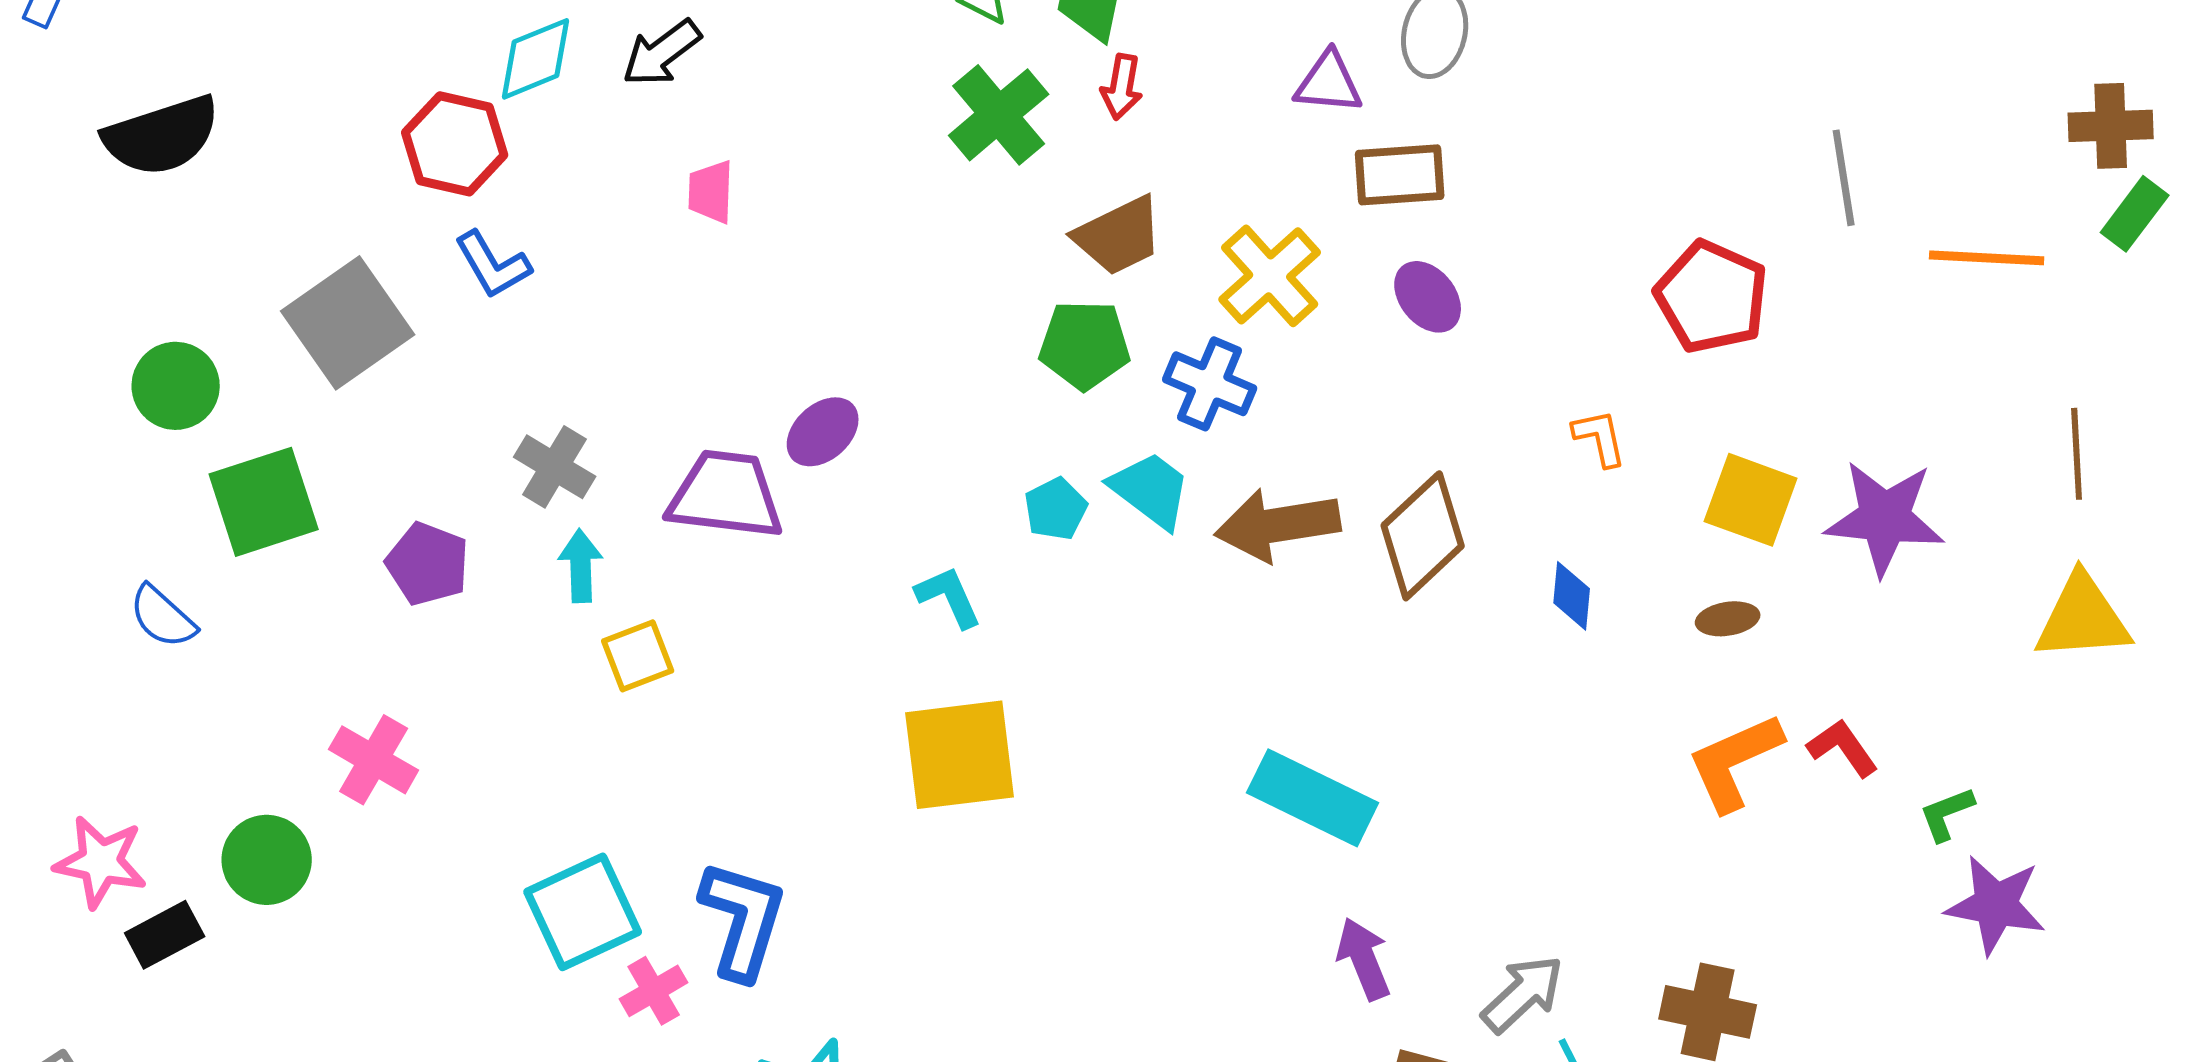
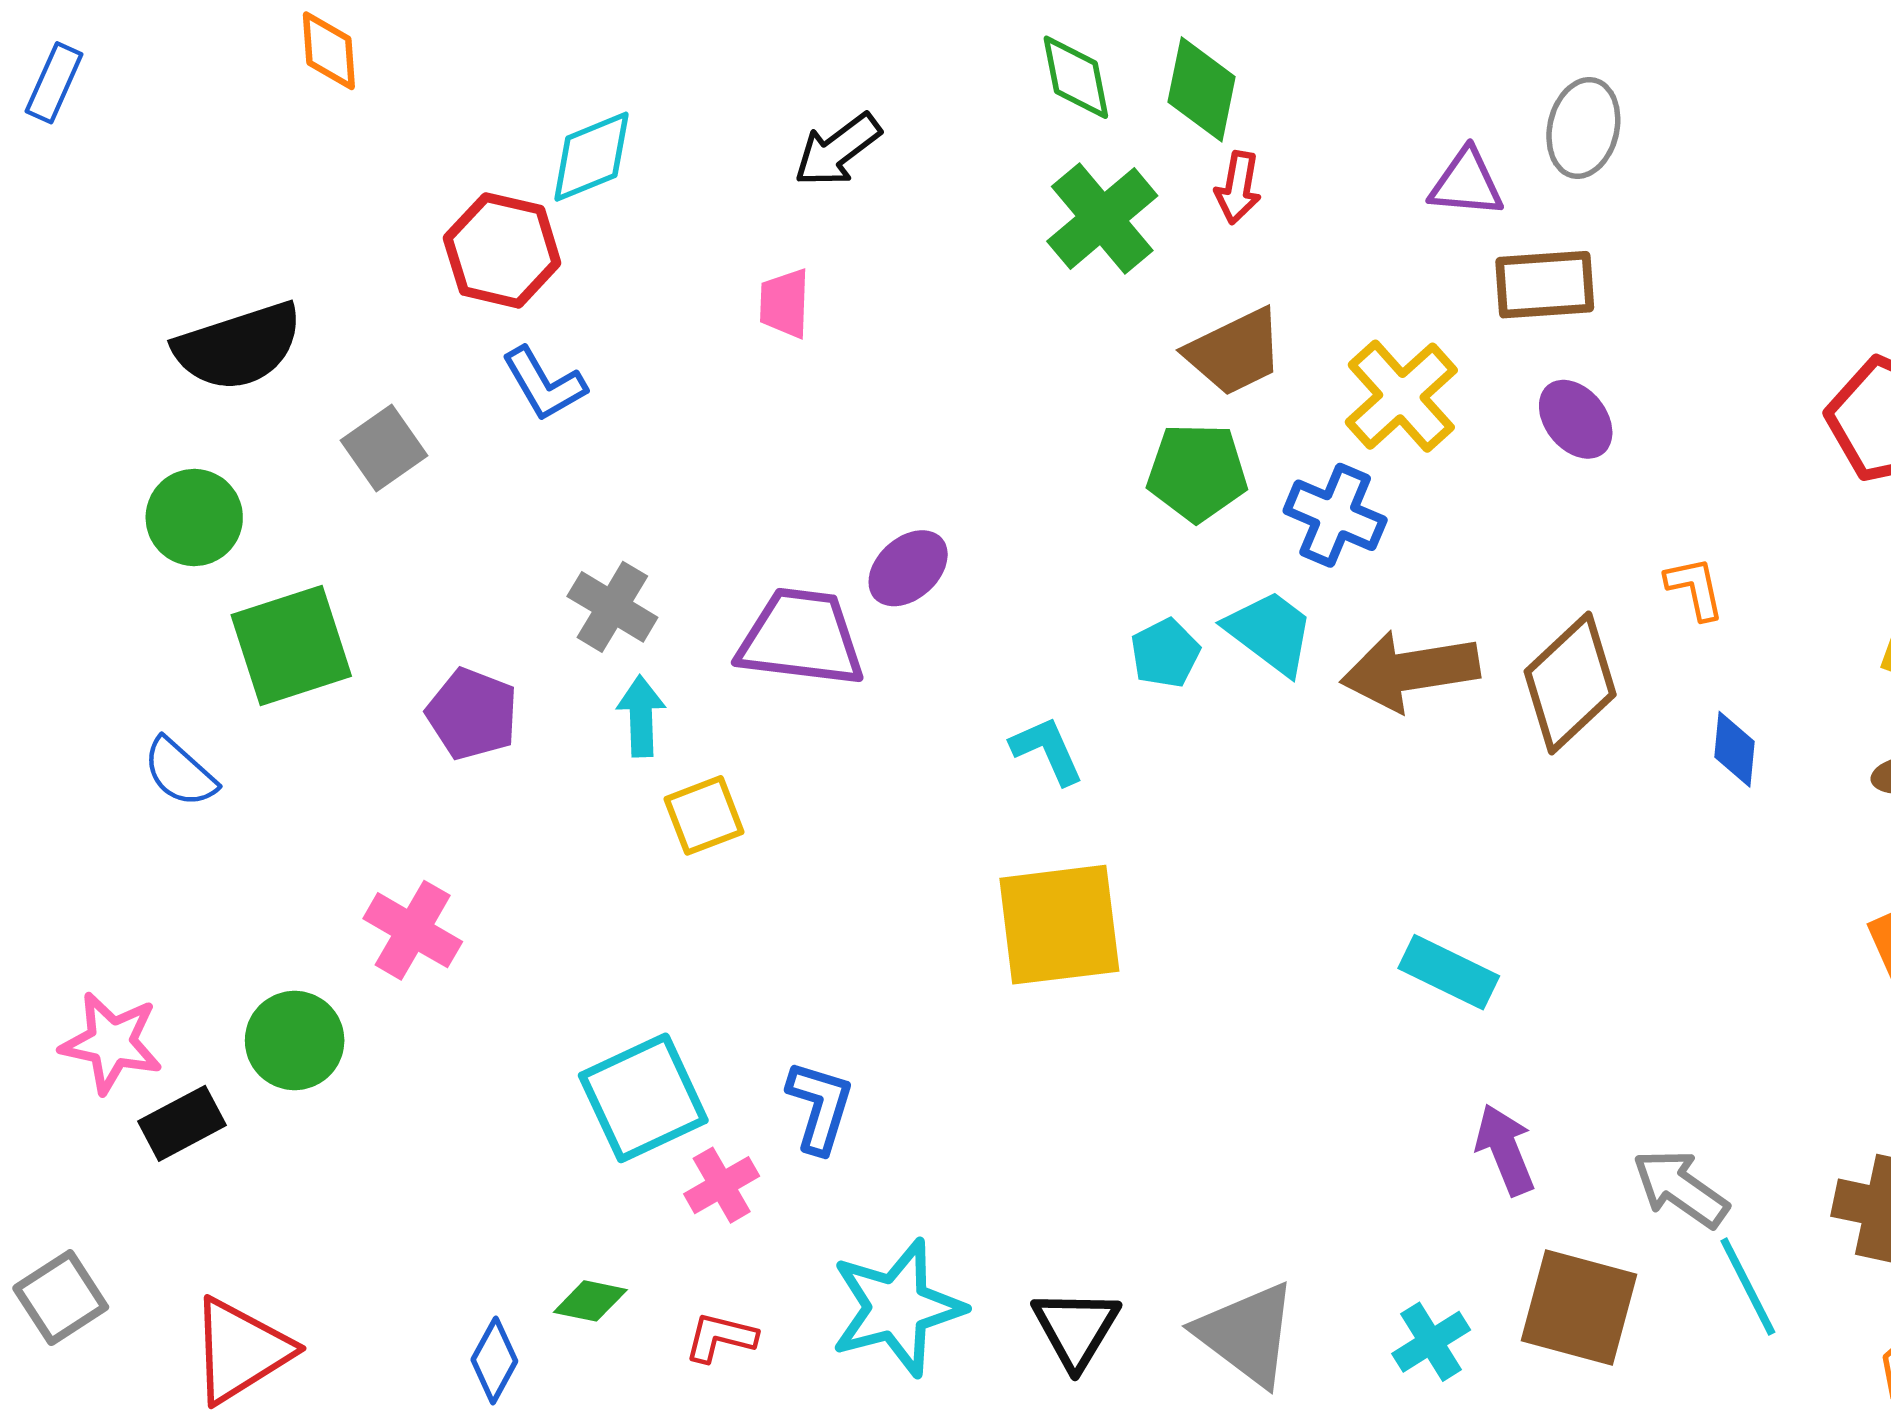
black arrow: (662, 53) -> (837, 150), moved
black semicircle: (162, 136) -> (238, 346), moved
gray square: (348, 323) -> (384, 448), size x0.6
orange L-shape: (1600, 438) -> (1695, 588), moved
cyan rectangle: (1313, 798) -> (1449, 972), size x0.7
blue L-shape: (743, 920) -> (820, 1107), size x0.7
gray arrow: (1523, 994) -> (1680, 1188), turned -102

